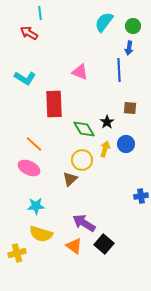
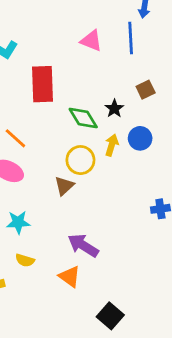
pink triangle: (80, 72) -> (91, 41), moved
brown square: (130, 108) -> (146, 90), turned -32
yellow semicircle: (41, 234) -> (25, 260), size x0.6
black square: (104, 244) -> (110, 316), moved

